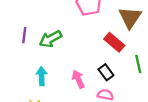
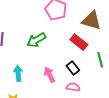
brown triangle: (130, 18) -> (91, 20), turned -45
green arrow: (50, 39) -> (36, 40), moved

